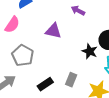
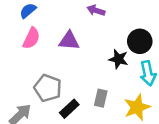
pink semicircle: (12, 25) -> (31, 38), moved
gray pentagon: (23, 55) -> (48, 88), moved

